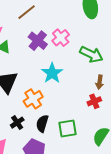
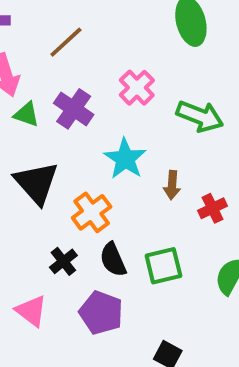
purple cross: (38, 41) -> (74, 109), moved
brown arrow: (100, 82) -> (172, 185), moved
black semicircle: (42, 124) -> (113, 260), turned -36

